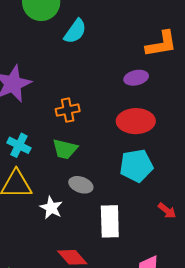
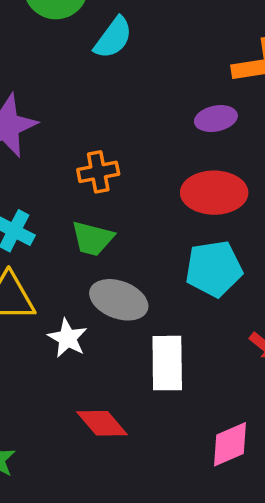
gray ellipse: (81, 185) -> (119, 300), size x1.4

